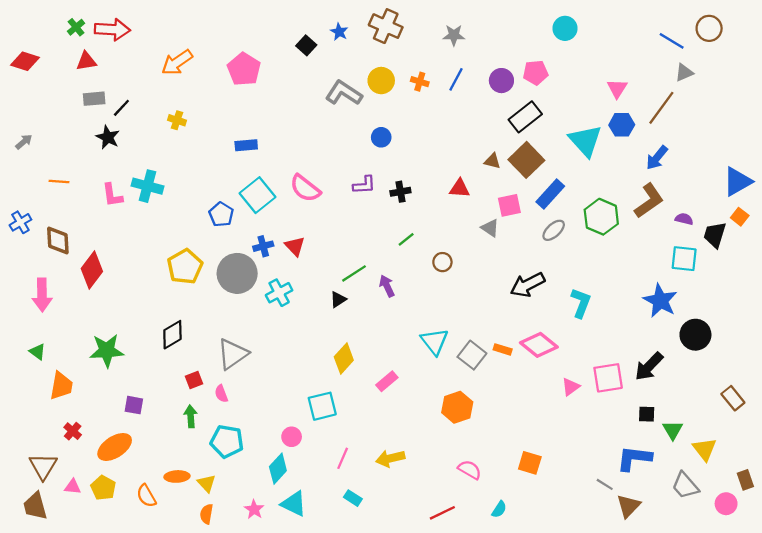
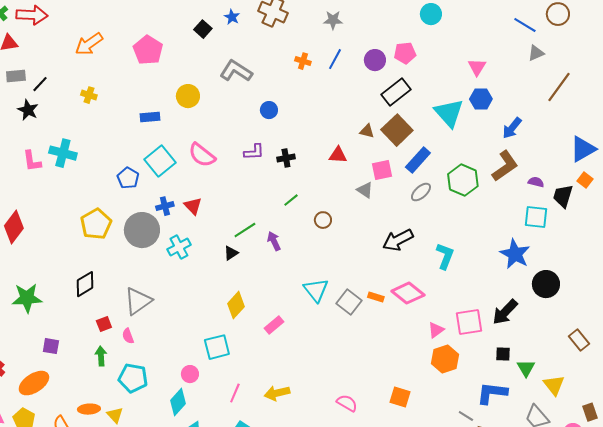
yellow circle: (381, 81) -> (188, 96), moved
brown line: (661, 108) -> (559, 87), moved
orange hexagon: (457, 407) -> (445, 359), moved

